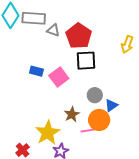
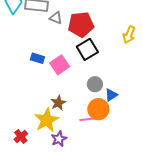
red pentagon: (79, 36) -> (81, 24), turned 30
black square: (86, 61) -> (87, 49), turned -30
brown star: (72, 114) -> (58, 103), moved

